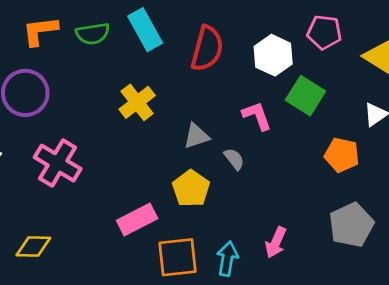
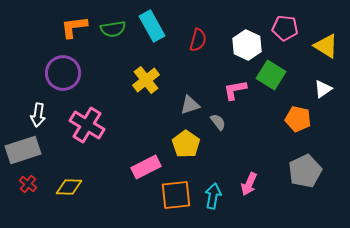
red semicircle: (207, 48) -> (198, 40), size x0.7
pink L-shape: (257, 116) -> (235, 90), turned -80

